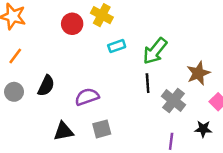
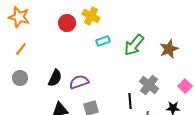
brown star: (198, 73) -> (169, 49), moved
black line: (148, 83) -> (130, 101), moved
black semicircle: (46, 86) -> (55, 78), moved

